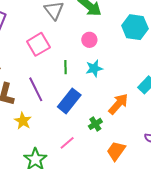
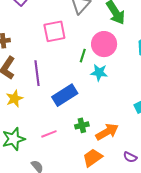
pink circle: (89, 40) -> (104, 44), size x1.6
green line: (66, 67) -> (83, 56), moved
orange arrow: (118, 104) -> (107, 132), moved

